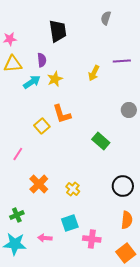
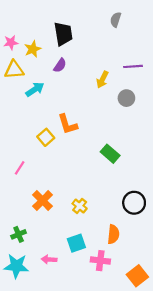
purple semicircle: (42, 60) -> (60, 65), moved, turned 40
yellow star: (55, 79) -> (33, 49), moved
gray circle: (129, 110) -> (126, 98), moved
orange semicircle: (127, 220) -> (113, 234), moved

